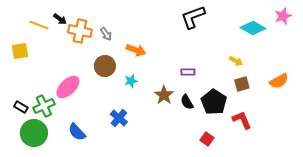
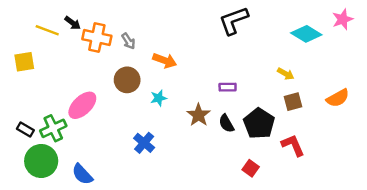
blue semicircle: (77, 132) -> (82, 174), moved

